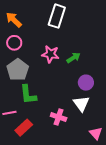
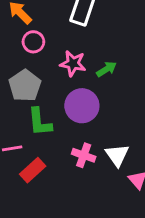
pink circle: (14, 43) -> (33, 42), moved
purple circle: (86, 83) -> (82, 106), moved, size x1.5
white triangle: (81, 104) -> (117, 155), moved

